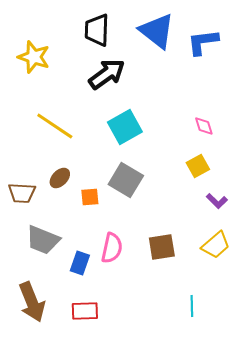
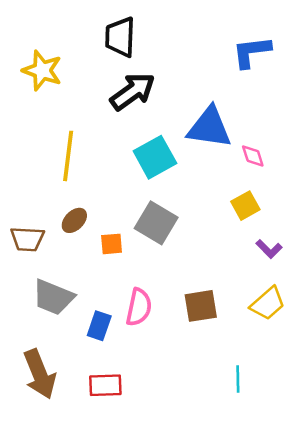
blue triangle: (157, 31) -> (209, 127), moved, turned -30
yellow line: (55, 126) -> (68, 156), turned 63

